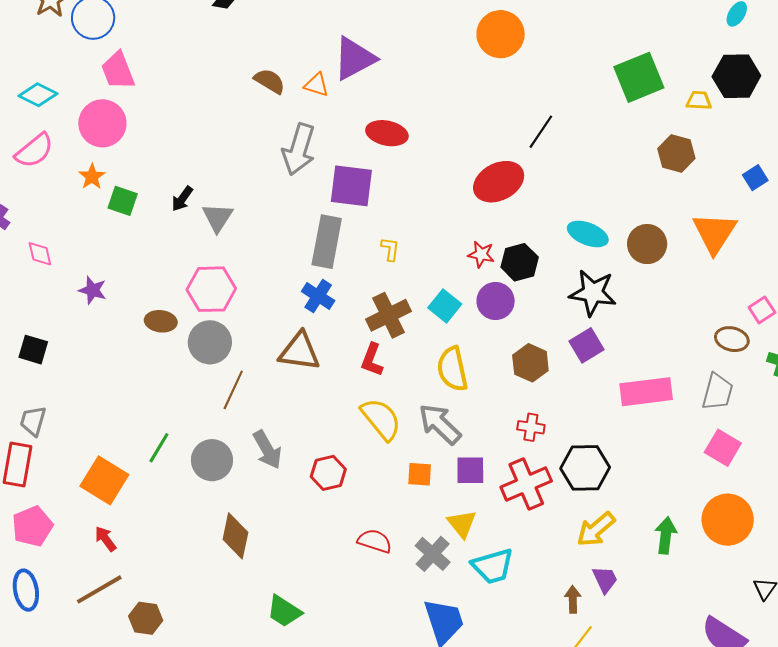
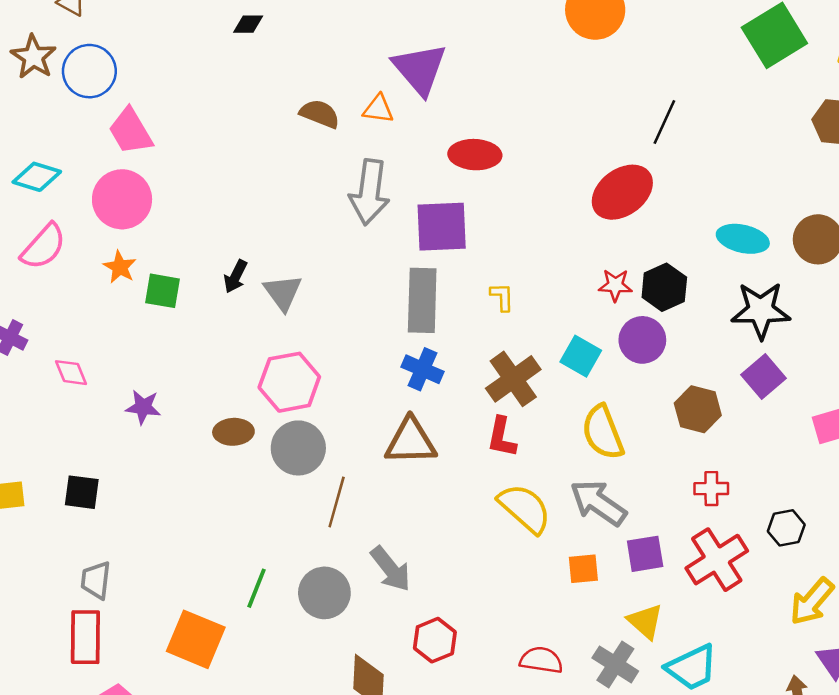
purple triangle: (354, 58) -> (420, 69), turned -33
black hexagon: (585, 468) -> (786, 528), size x0.6
red hexagon: (328, 473) -> (435, 640), moved

